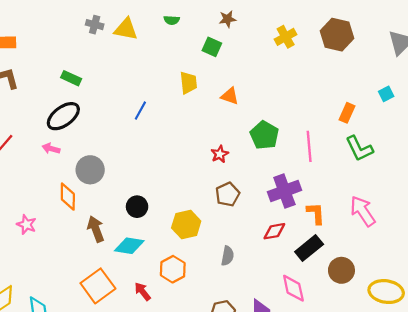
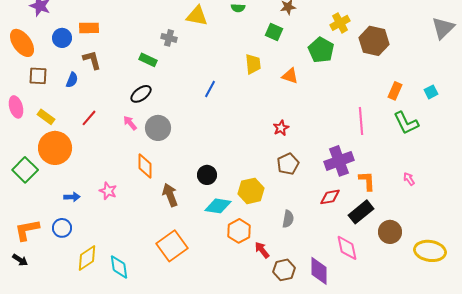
gray cross: (95, 25) -> (169, 38), moved
brown hexagon: (337, 35) -> (374, 41), moved
cyan square: (386, 94) -> (431, 92), moved
black ellipse: (63, 116) -> (141, 94), size x0.7
green pentagon: (264, 135) -> (321, 50), moved
pink arrow: (51, 149) -> (130, 123), turned 35
gray circle: (90, 170) -> (158, 128), moved
pink arrow: (363, 211) -> (409, 179), size x0.5
cyan diamond: (129, 246) -> (218, 206), moved
red arrow: (143, 292) -> (262, 250), moved

